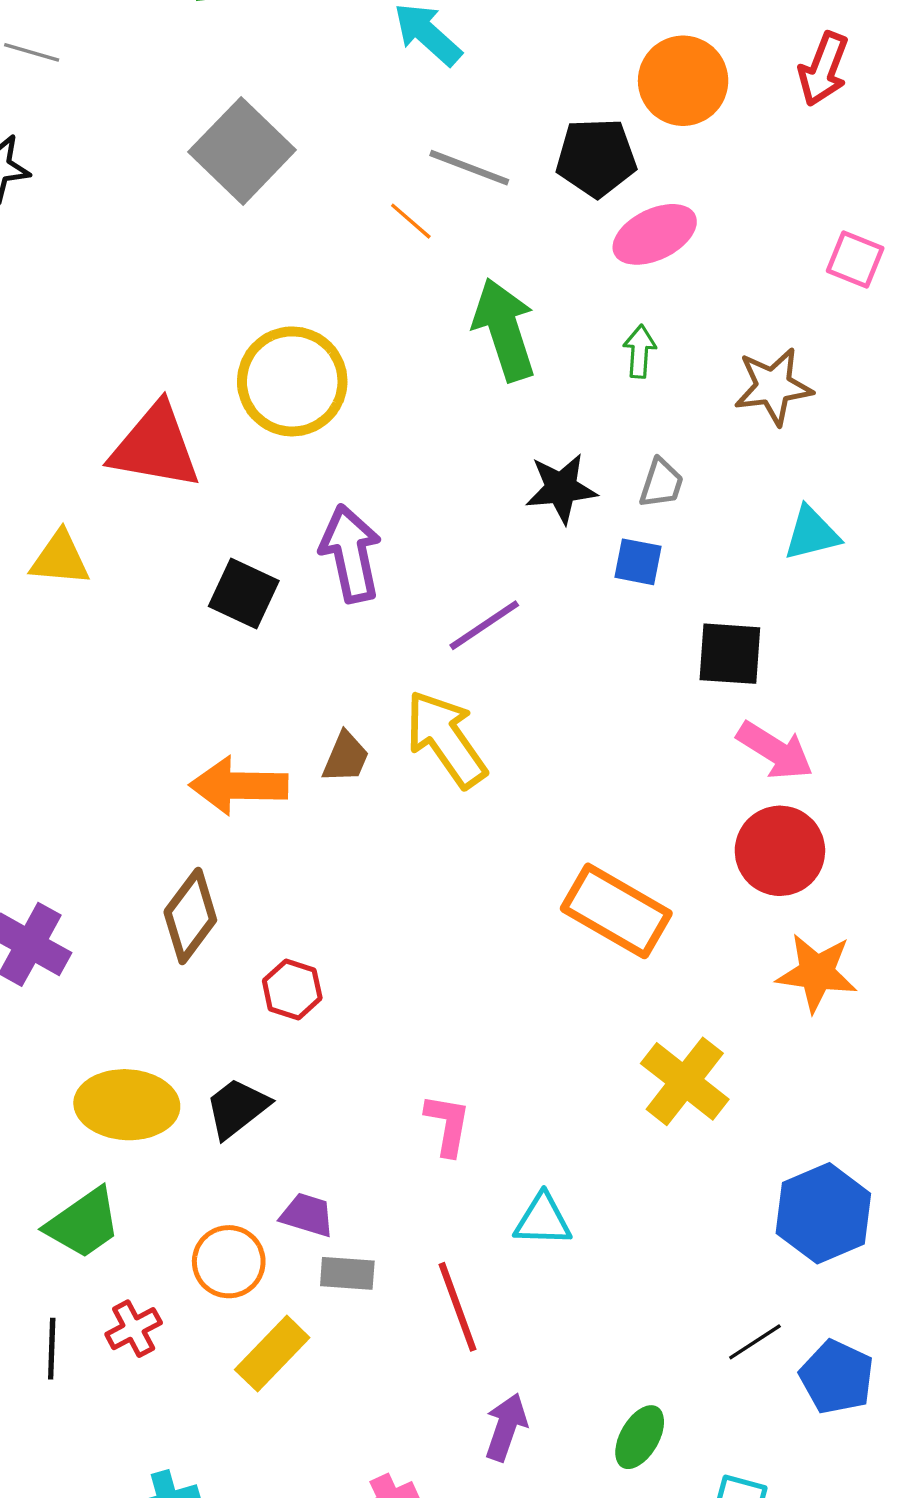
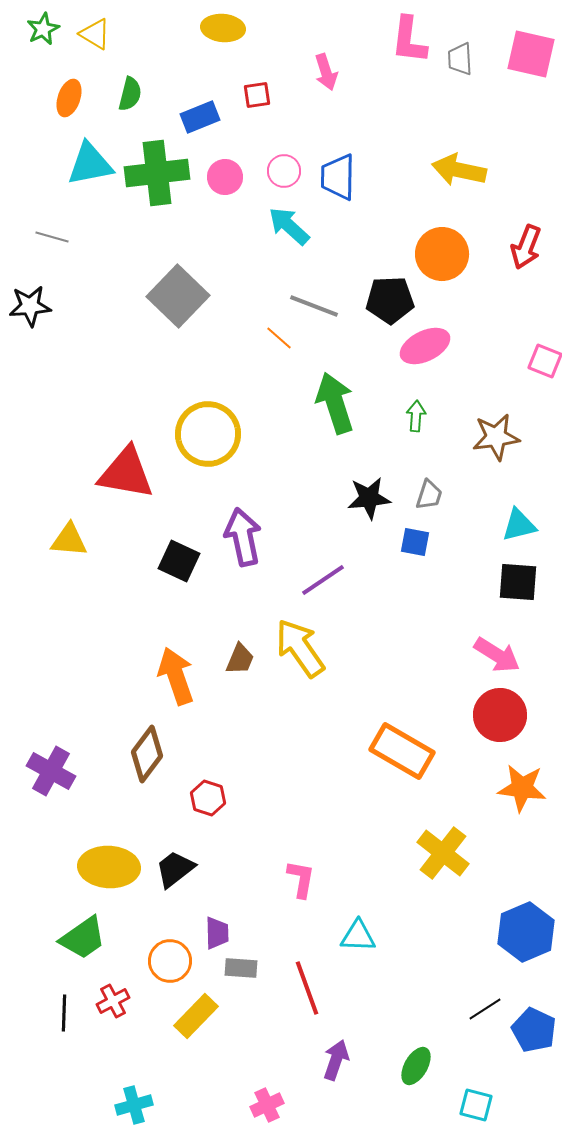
black square: (730, 654) -> (518, 582), moved
orange arrow: (239, 786) -> (176, 676), turned 70
purple trapezoid: (307, 1215) -> (217, 933), turned 72

